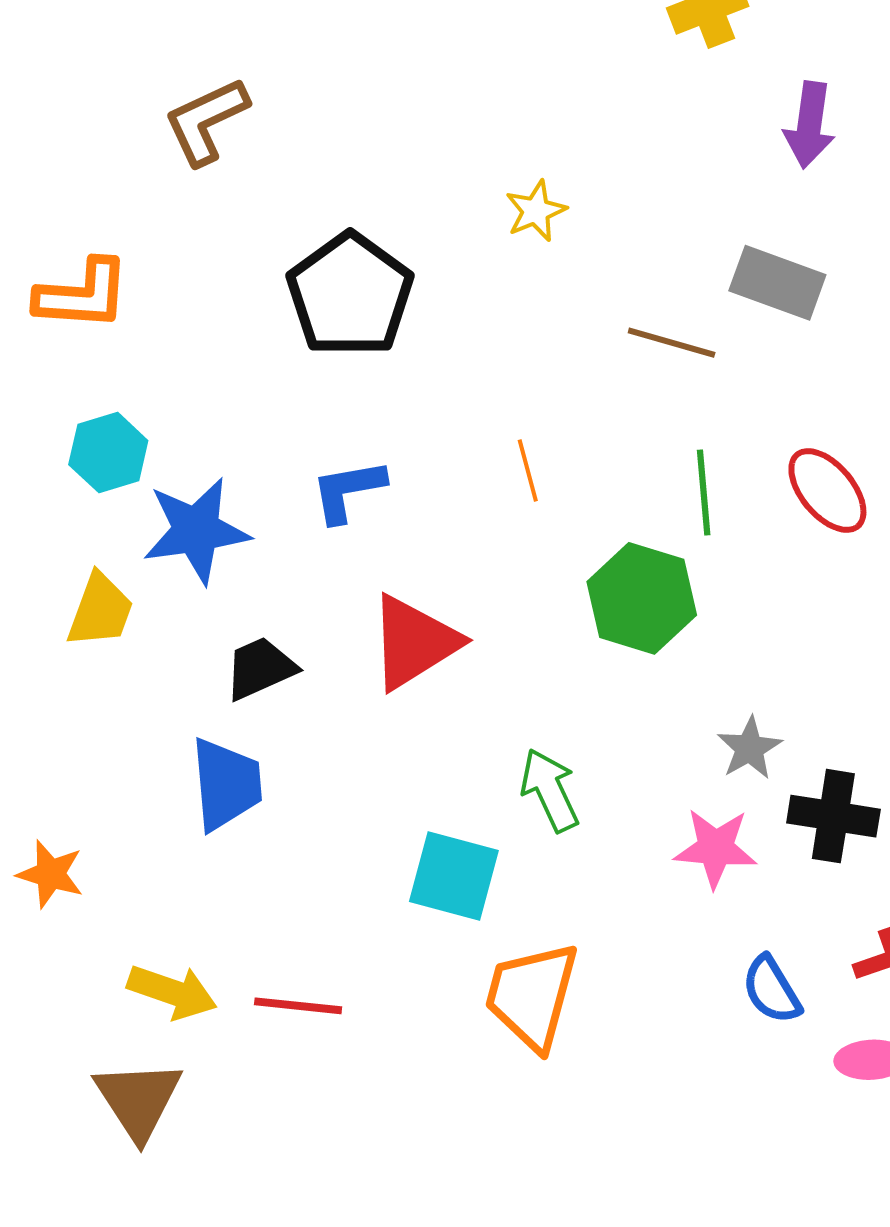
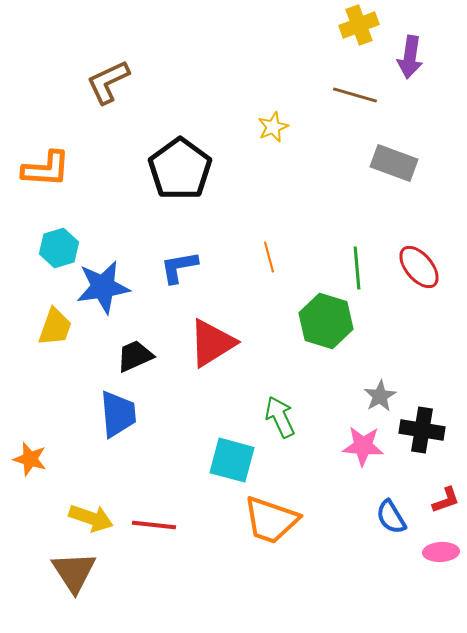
purple arrow: (809, 125) -> (410, 57), moved
brown line: (672, 343) -> (355, 95), moved
orange trapezoid: (532, 996) -> (271, 520), turned -86

